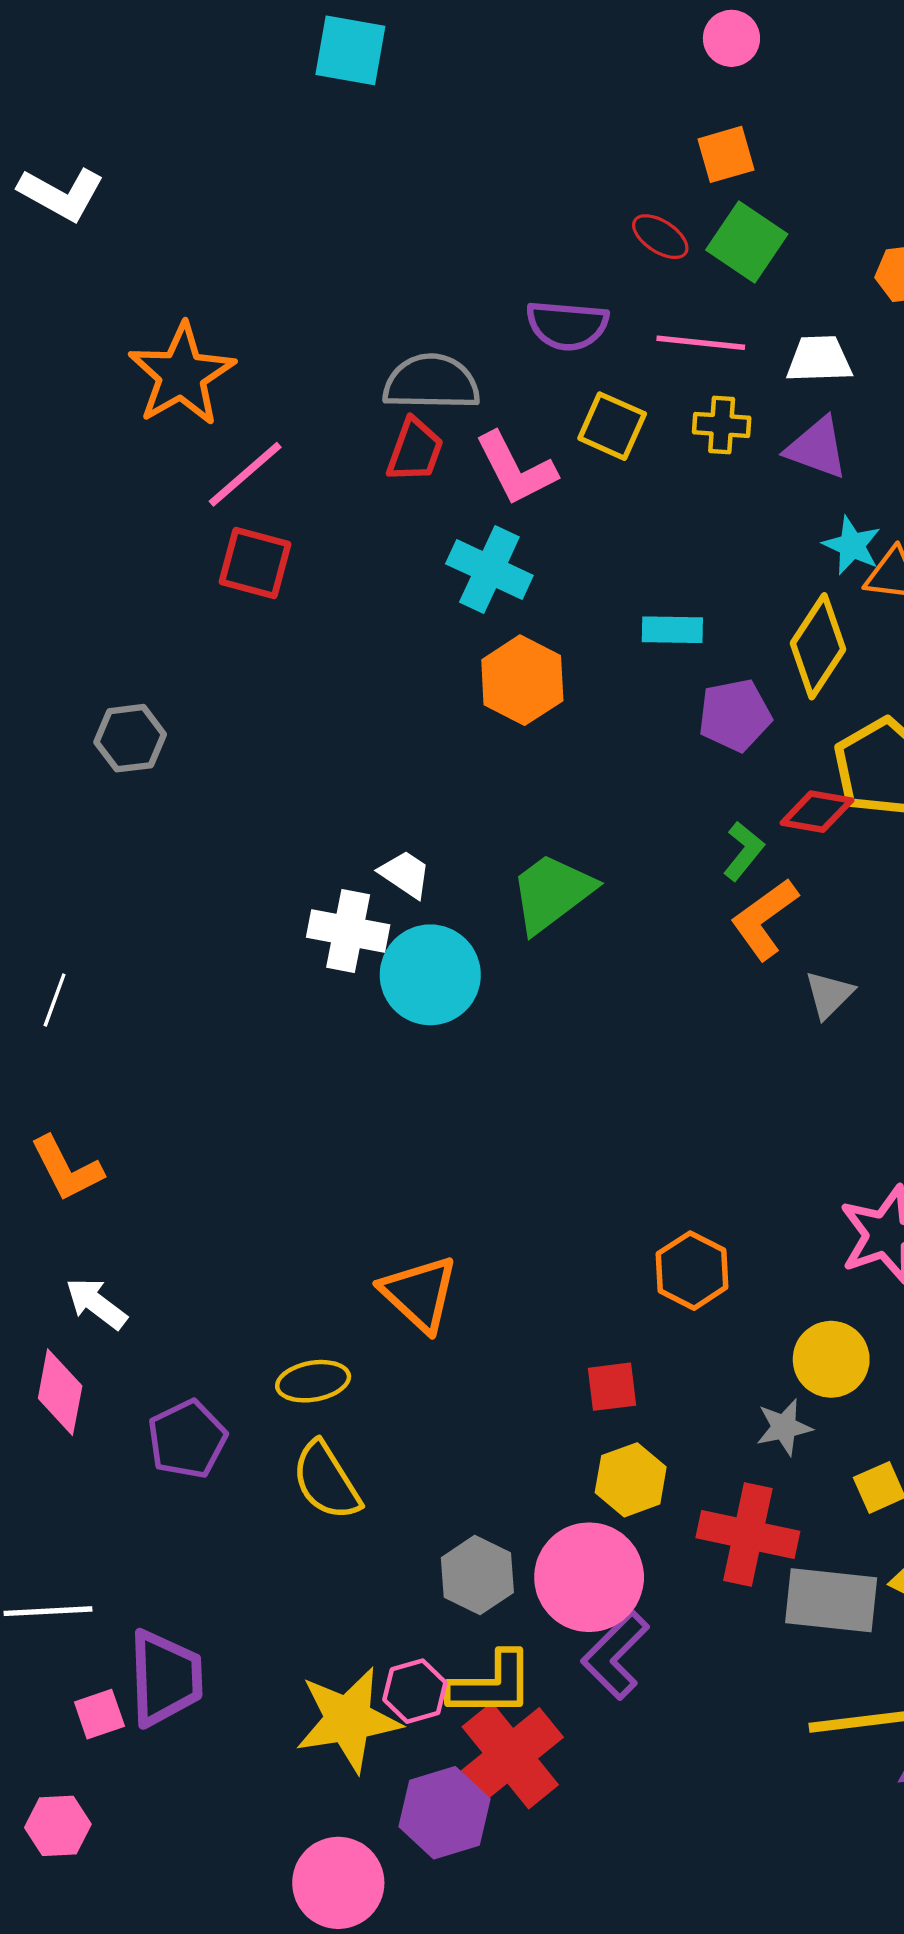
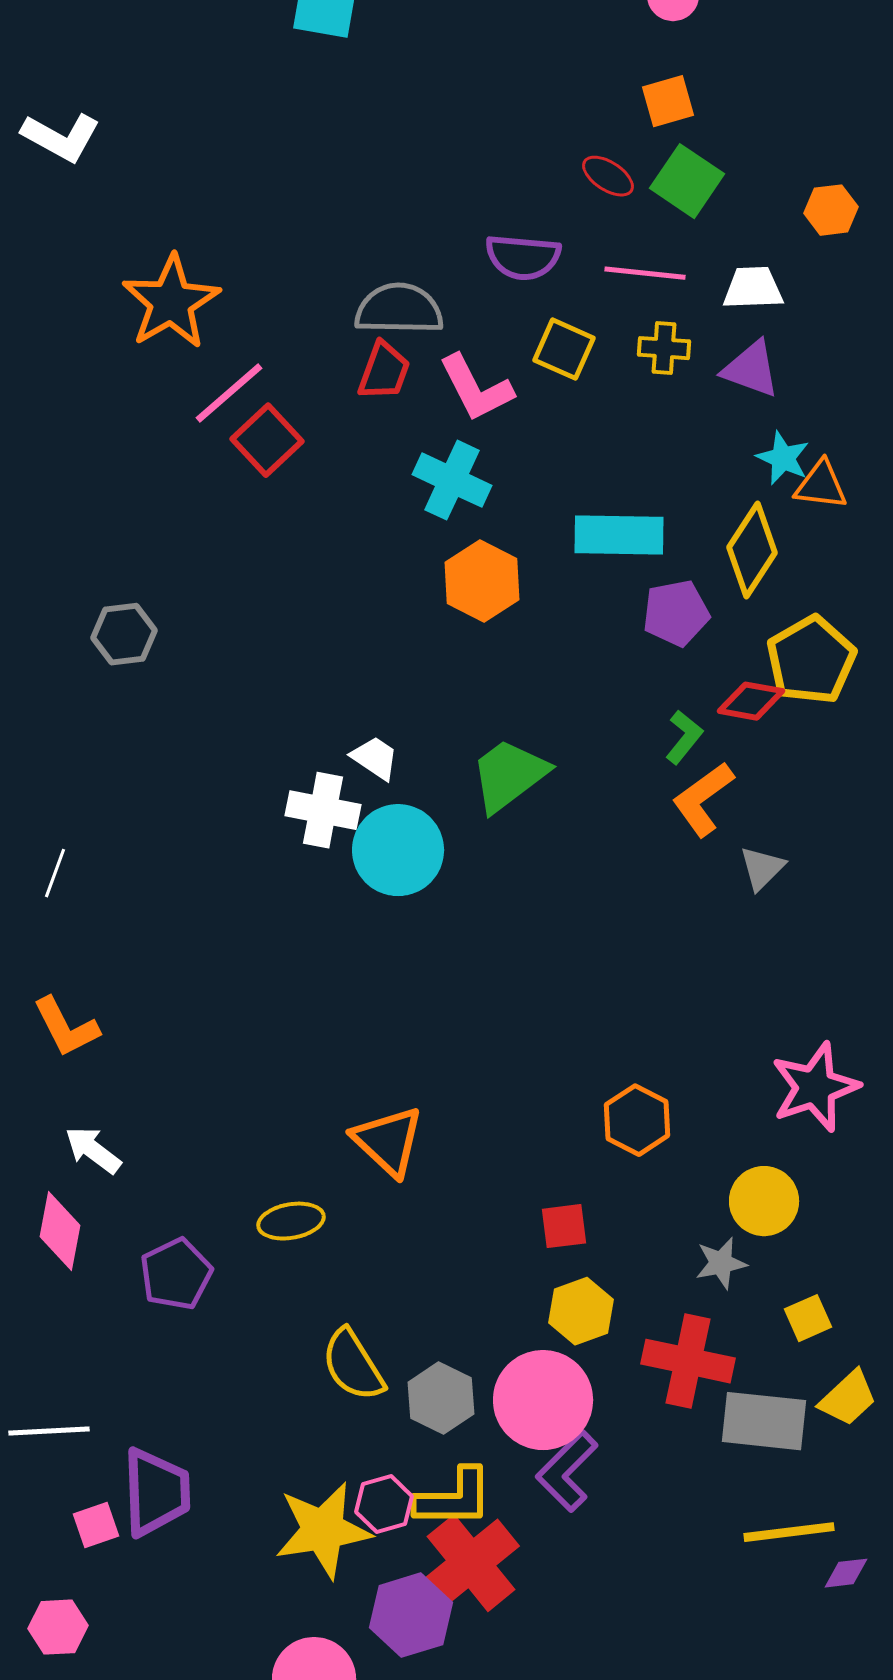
red square: (255, 563) -> (267, 440), moved, turned 32
cyan rectangle: (672, 630) -> (619, 535), size x1.6
yellow semicircle: (326, 1481) -> (353, 1365), moved

